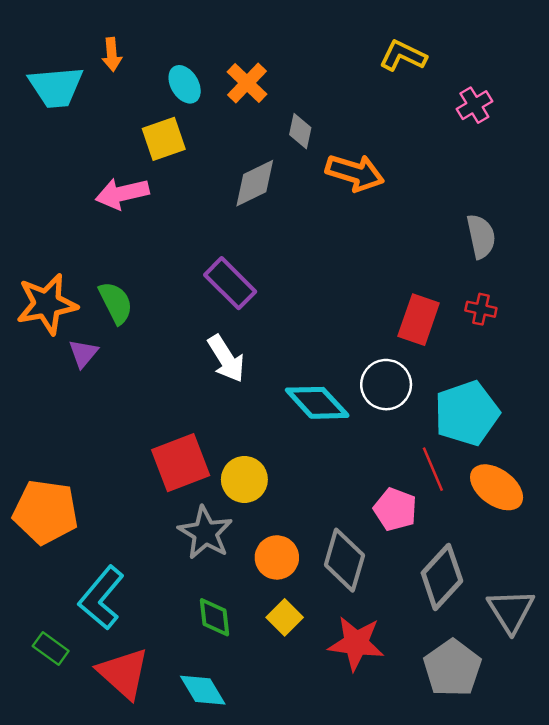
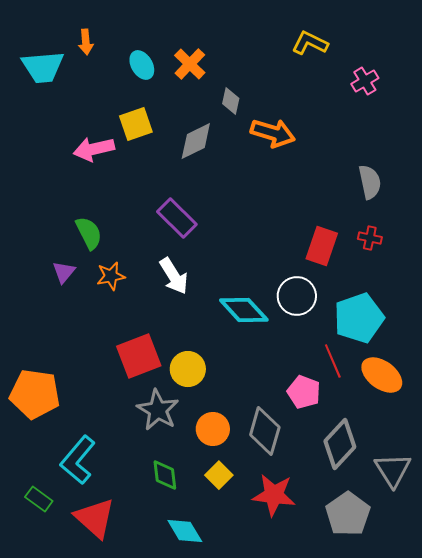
yellow square: (164, 139) -> (136, 124), moved
orange star: (47, 304) -> (111, 276), moved, size x0.6
cyan diamond: (203, 690) -> (185, 531), moved

